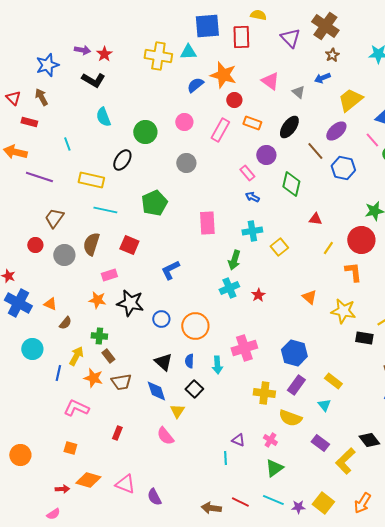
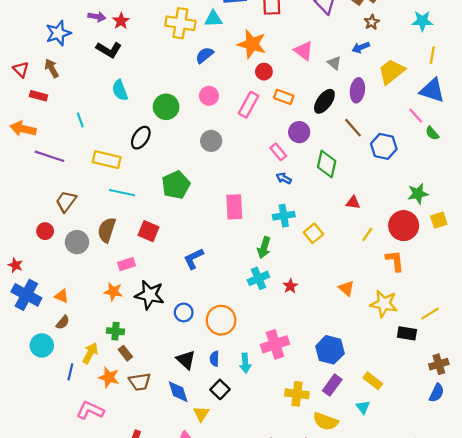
blue semicircle: (195, 85) -> (205, 55), moved
purple ellipse: (336, 131) -> (357, 90), moved, turned -40
brown semicircle: (65, 323) -> (63, 322), moved

